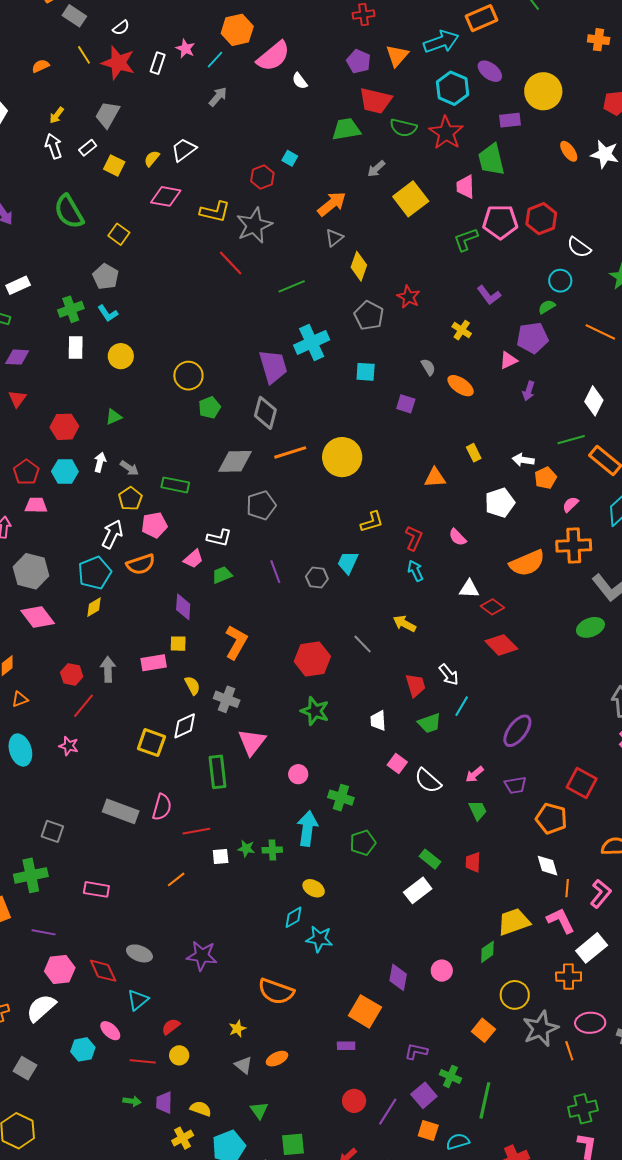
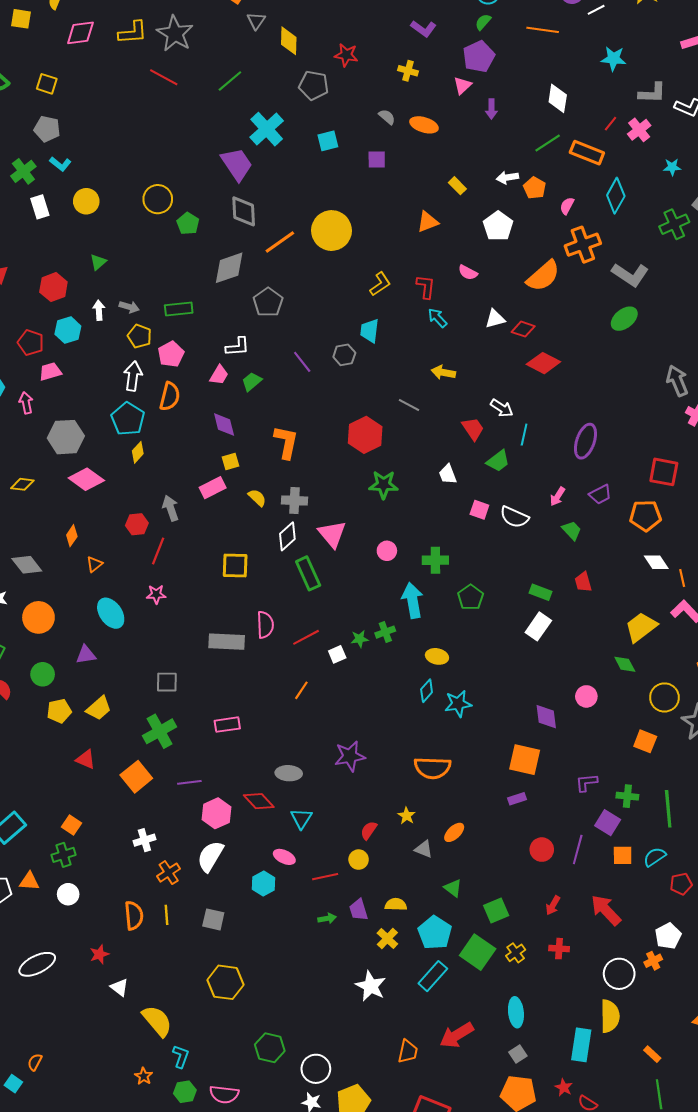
orange semicircle: (141, 564) -> (170, 396), turned -40
white diamond: (185, 726) -> (287, 536), moved
green diamond: (487, 952) -> (625, 664), turned -65
red semicircle: (171, 1027) -> (369, 830), moved

